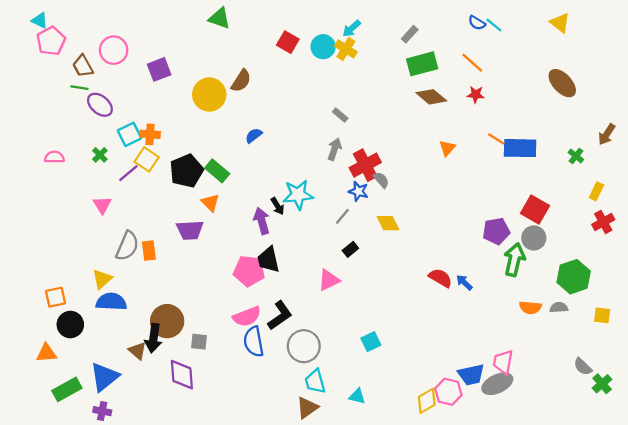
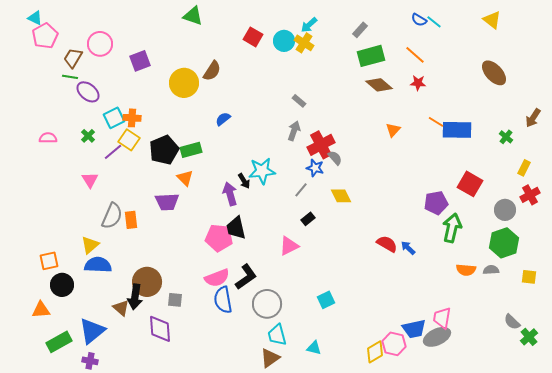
brown trapezoid: (83, 66) -> (73, 58), turned 60
green rectangle: (217, 171) -> (191, 150), turned -55
gray circle: (534, 238) -> (505, 210), moved

